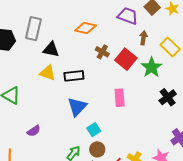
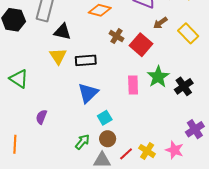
brown arrow: (143, 38) -> (160, 23), turned -136
green star: (152, 67) -> (158, 77), moved
yellow triangle: (48, 73) -> (58, 56), turned 36
purple semicircle: (34, 131) -> (41, 117), turned 144

